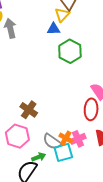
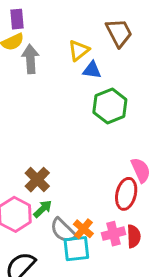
yellow triangle: (62, 15) -> (79, 50), moved
pink cross: (78, 139) -> (114, 234), moved
green arrow: (39, 157) -> (43, 209), moved, turned -32

